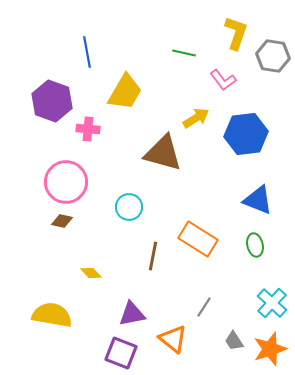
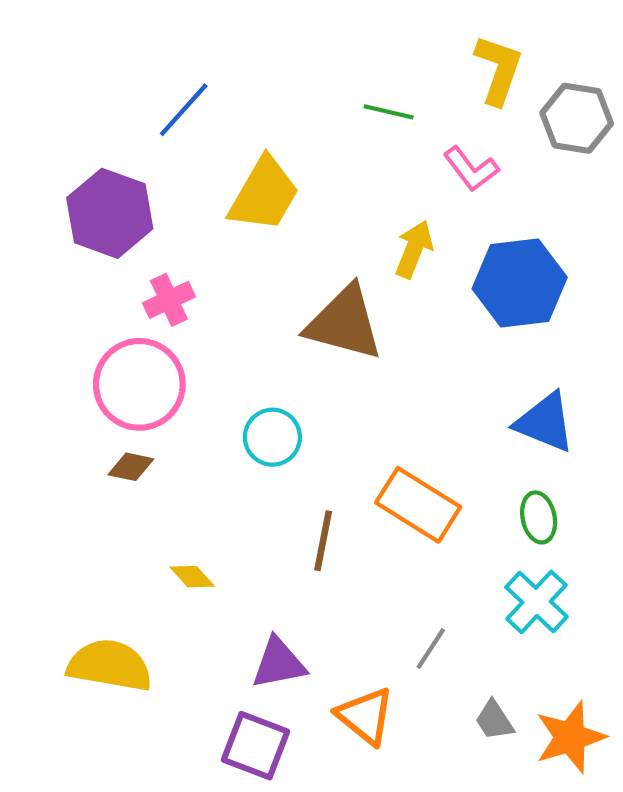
blue line: (87, 52) -> (184, 110), turned 52
yellow arrow: (196, 118) -> (414, 249), turned -36
pink cross: (88, 129) -> (169, 300), moved, turned -30
cyan cross: (272, 303) -> (536, 602), moved

